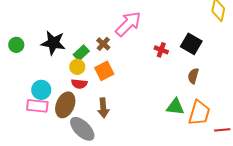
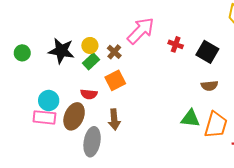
red cross: (161, 50) -> (176, 44), moved
yellow circle: (77, 67) -> (90, 45), moved
brown semicircle: (193, 76) -> (209, 86), turned -112
gray ellipse: (82, 129) -> (92, 142), turned 56

